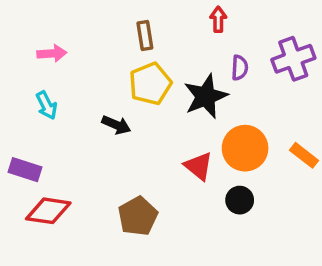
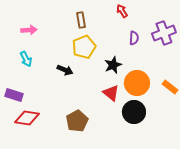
red arrow: (218, 19) -> (122, 11), turned -32
black star: (206, 96) -> (113, 65), moved, size x0.7
black circle: (240, 200) -> (134, 112), size x1.5

